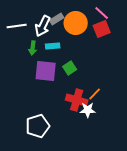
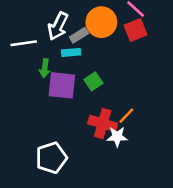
gray rectangle: (57, 19) -> (79, 35), moved
white line: (17, 26) -> (24, 43), moved
green arrow: (33, 48) -> (45, 68), moved

